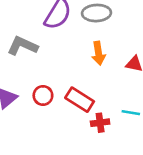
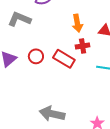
red cross: (100, 123) -> (83, 46), moved

